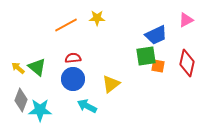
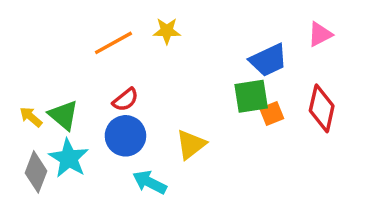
red semicircle: (73, 58) -> (125, 100), turned 147
orange square: (158, 66) -> (272, 113), turned -32
cyan star: (40, 110) -> (69, 158), moved, turned 30

